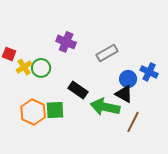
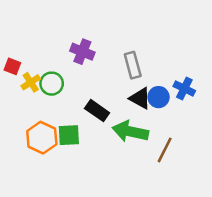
gray rectangle: (107, 53) -> (133, 65), turned -75
black triangle: (124, 94) -> (140, 98), moved

